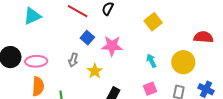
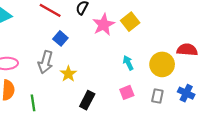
red semicircle: (203, 37) -> (187, 50), moved
pink star: (112, 46) -> (104, 25), moved, turned -30
gray arrow: (73, 60) -> (46, 62), size x1.5

